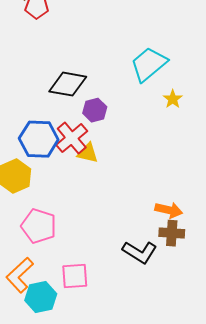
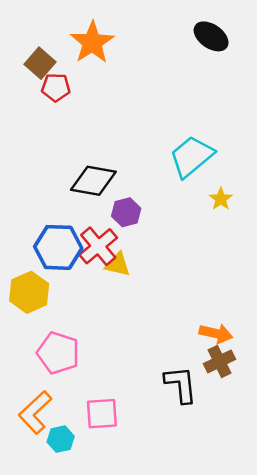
brown cross: (172, 233) -> (220, 361), turned -30
black L-shape: (140, 252) -> (181, 384), turned -128
cyan hexagon: (41, 297) -> (61, 439), size x0.7

